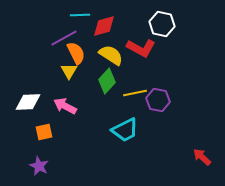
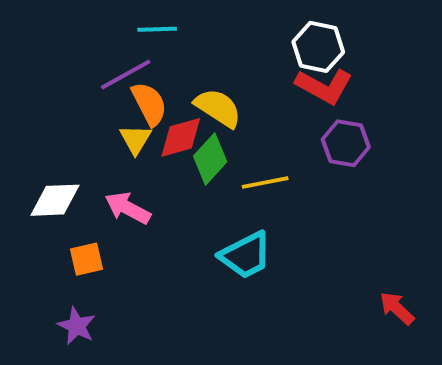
red diamond: (104, 26) -> (181, 137), moved
red L-shape: (141, 48) -> (324, 86), moved
purple hexagon: (158, 100) -> (346, 143), moved

